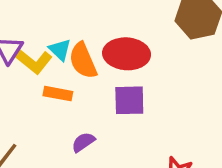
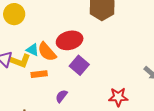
purple square: (129, 100) -> (79, 65), turned -30

